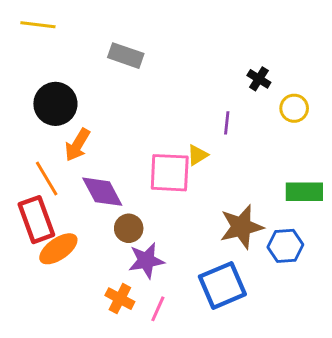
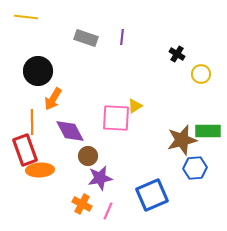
purple line: (227, 123) -> (122, 37), moved
orange line: (47, 179) -> (32, 122), turned 30
brown star: (241, 227) -> (182, 140), moved
orange ellipse: (58, 249) -> (40, 170), turned 32

